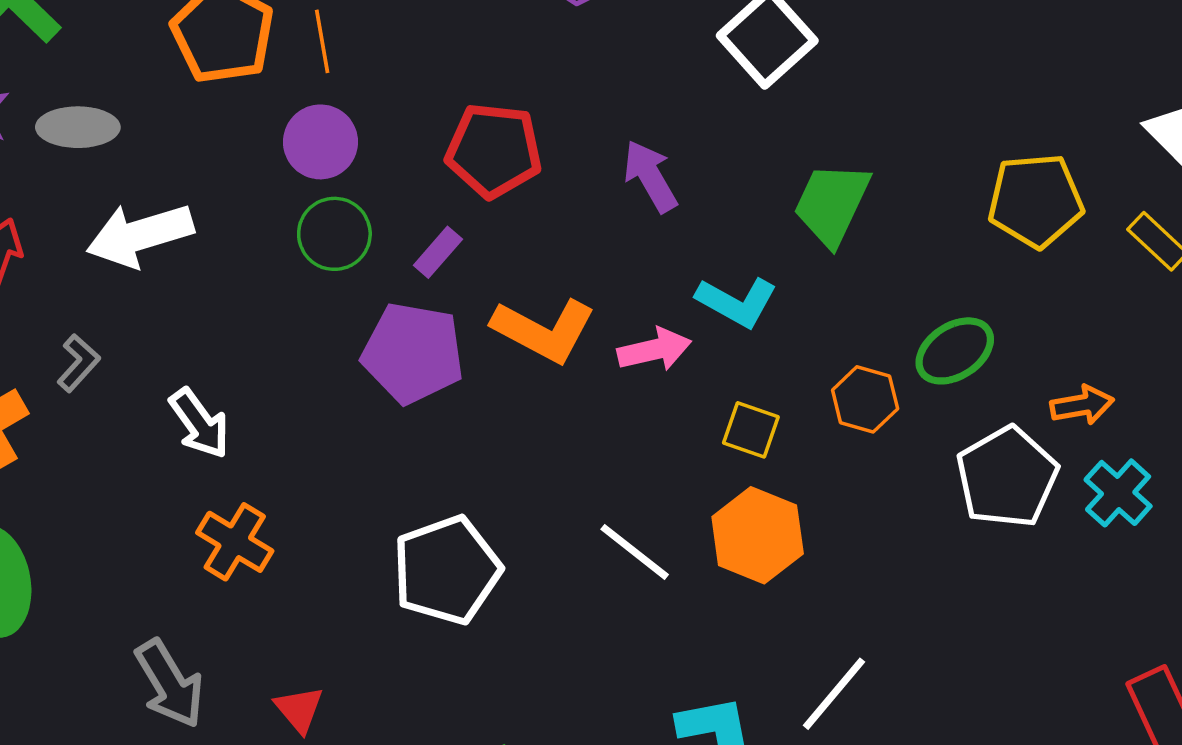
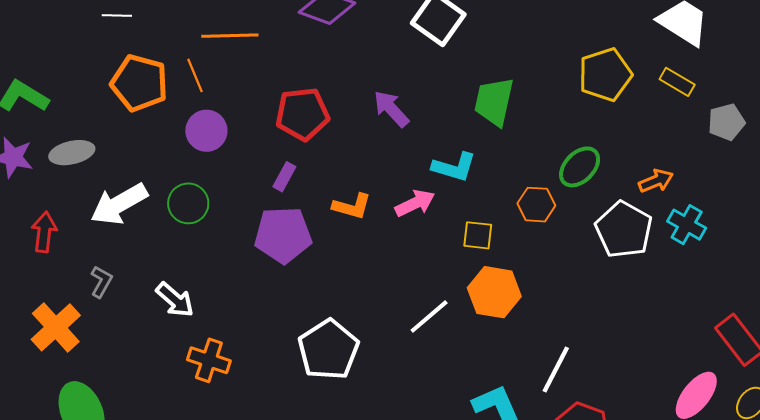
green circle: (334, 234) -> (188, 203), moved
orange L-shape: (544, 330) -> (352, 206), size x0.7
white line: (635, 552) -> (429, 316), turned -66

